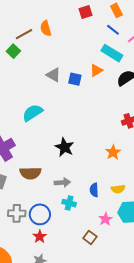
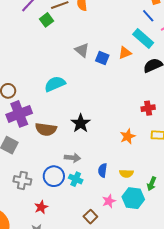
brown semicircle: (30, 173) -> (46, 129), moved
blue circle: (40, 214) -> (54, 176), moved

